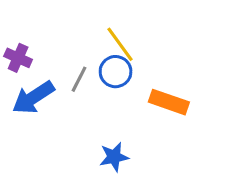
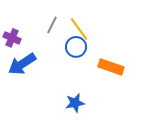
gray line: (79, 79) -> (52, 25), moved

